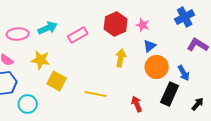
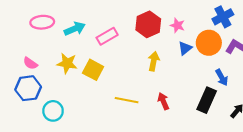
pink ellipse: (18, 34) -> (42, 22), moved
orange circle: (157, 67) -> (209, 43), moved
yellow square: (57, 81) -> (93, 70), moved
red arrow: (137, 104) -> (163, 101), moved

